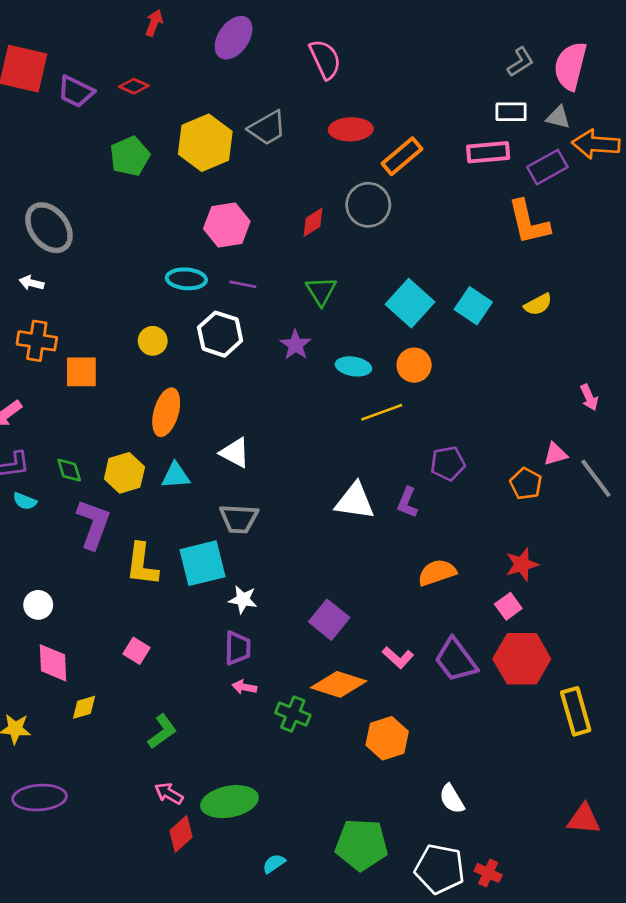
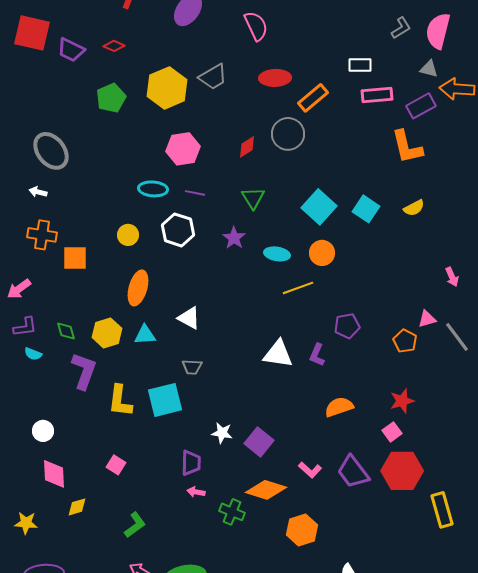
white rectangle: (511, 112) -> (360, 65), moved
gray trapezoid: (239, 519) -> (192, 367), size x0.7
white star: (243, 600) -> (222, 433), moved

